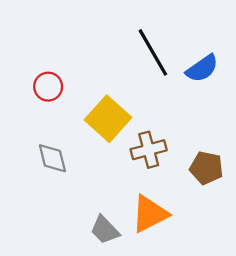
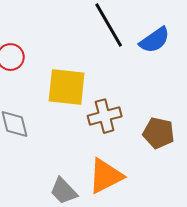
yellow square: (108, 119) -> (67, 87), turned -36

